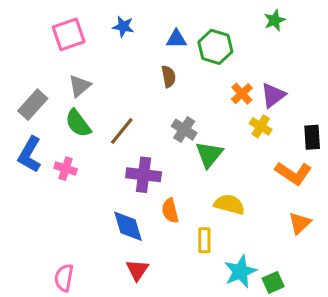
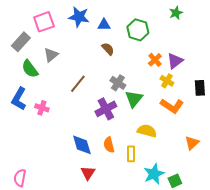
blue star: (123, 27) -> (79, 17), size x1.5
blue triangle: (176, 39) -> (104, 25), moved
brown semicircle: (169, 76) -> (108, 49), turned -32
gray rectangle: (33, 105) -> (21, 42), moved
green semicircle: (78, 123) -> (30, 69), moved
orange L-shape: (293, 173) -> (172, 106), moved
purple cross: (144, 175) -> (106, 109), moved, turned -35
orange semicircle: (170, 211) -> (109, 145), moved
pink semicircle: (64, 278) -> (20, 178), moved

